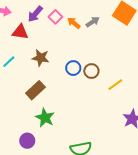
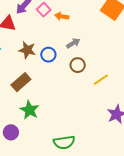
gray arrow: (93, 22) -> (73, 43), moved
orange arrow: (74, 23) -> (62, 16), turned -32
blue circle: (73, 68) -> (48, 55), moved

